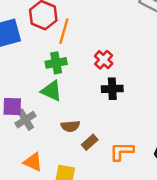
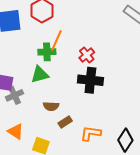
orange line: (64, 31) -> (56, 40), moved
black cross: (112, 89) -> (90, 80), size x1.4
green triangle: (52, 91) -> (40, 75), turned -48

